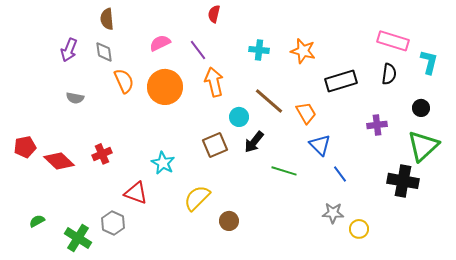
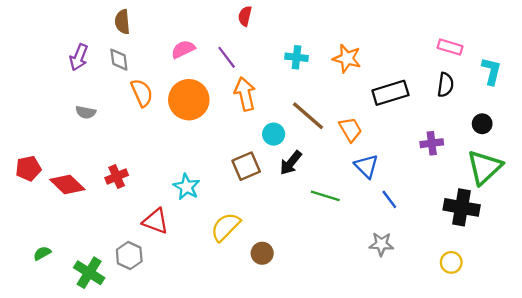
pink rectangle: (393, 41) -> (450, 47), size x0.7
yellow circle: (359, 229) -> (451, 262), moved

